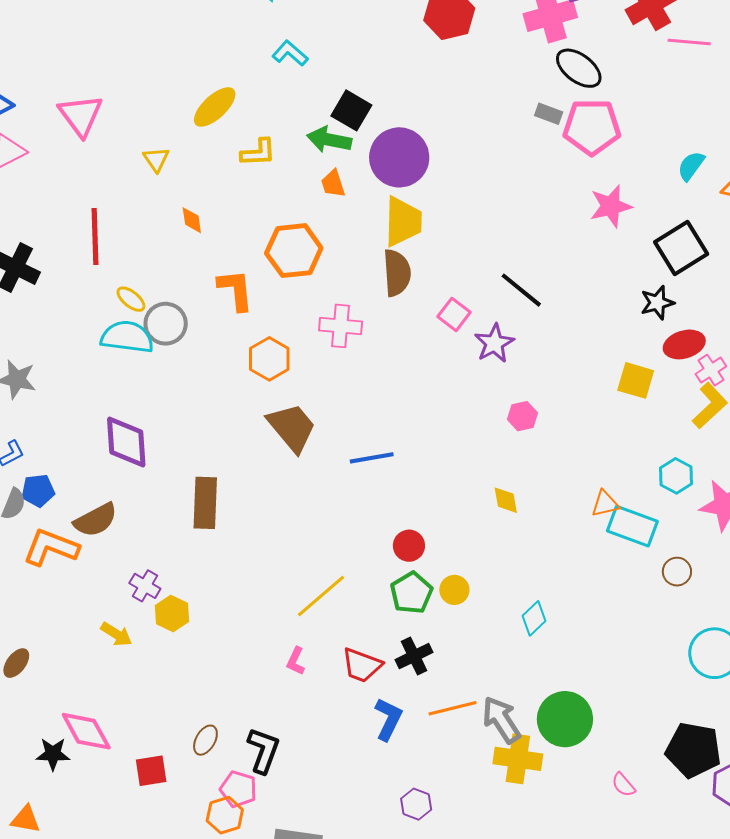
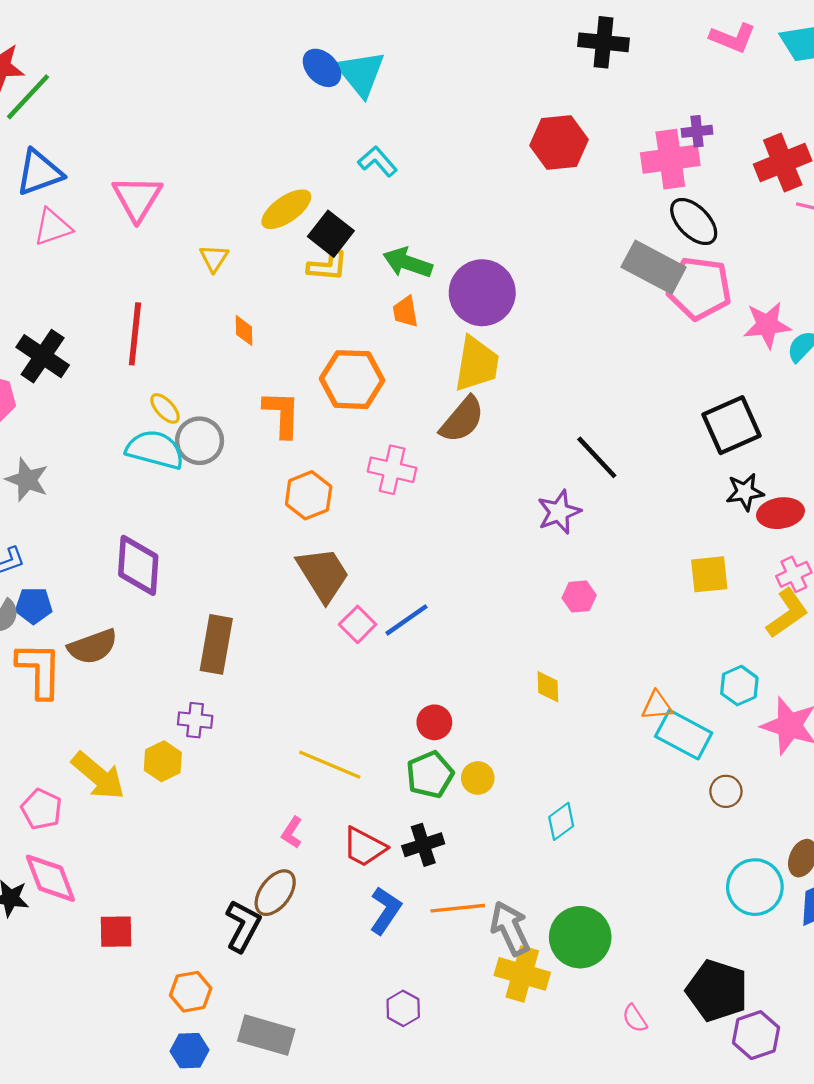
black square: (351, 110) -> (331, 234), moved
gray rectangle: (549, 114) -> (654, 267), size x2.0
pink star: (611, 206) -> (767, 325), moved
black square: (681, 248) -> (732, 425), moved
brown semicircle: (397, 273) -> (462, 420), turned 36
pink square: (454, 314) -> (358, 624), moved
red ellipse: (684, 344) -> (780, 513), moved
yellow square: (636, 380) -> (709, 574), turned -30
blue line: (372, 458) -> (407, 620), turned -33
orange L-shape: (51, 547) -> (39, 670), turned 62
purple cross: (145, 586) -> (195, 720), moved, turned -32
yellow line: (321, 596) -> (330, 765), turned 56
yellow arrow: (116, 634) -> (98, 776), size x1.6
brown ellipse: (205, 740) -> (275, 893), moved, size x1.4
pink pentagon: (238, 789) -> (41, 809), moved

